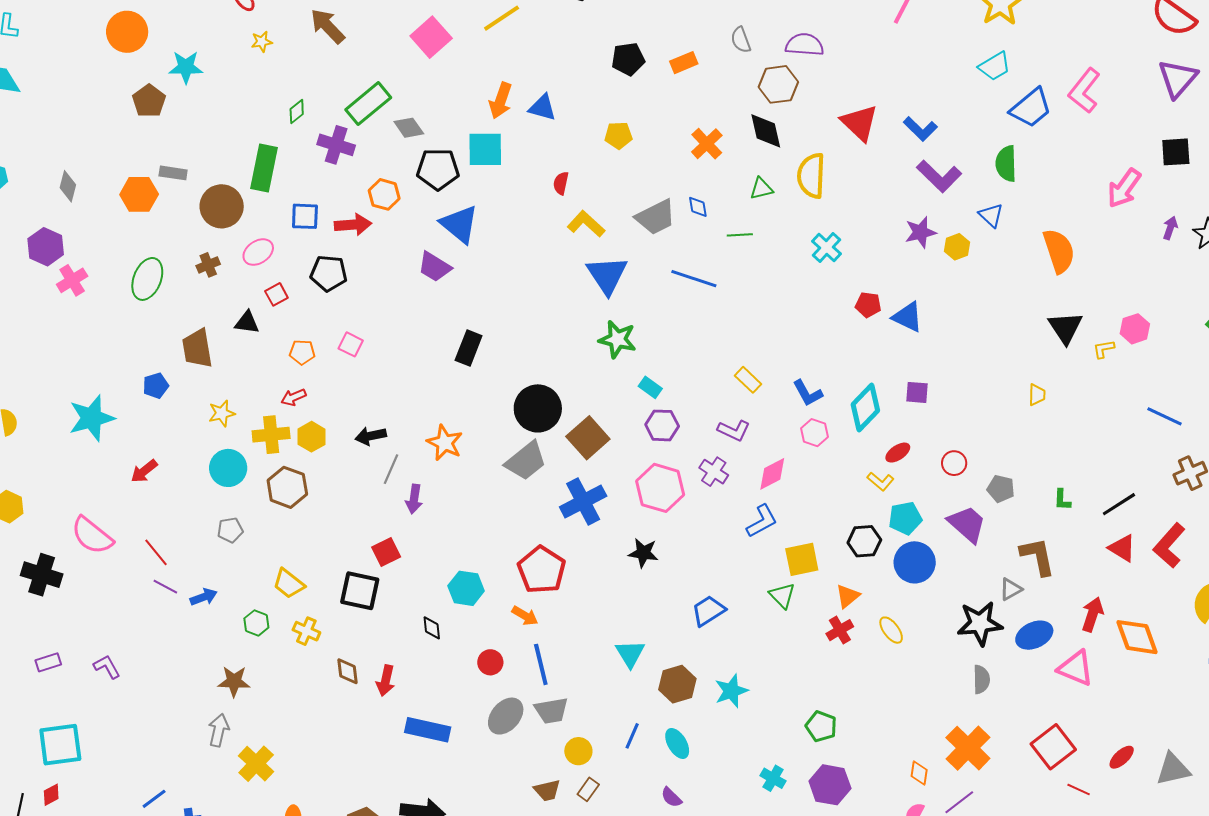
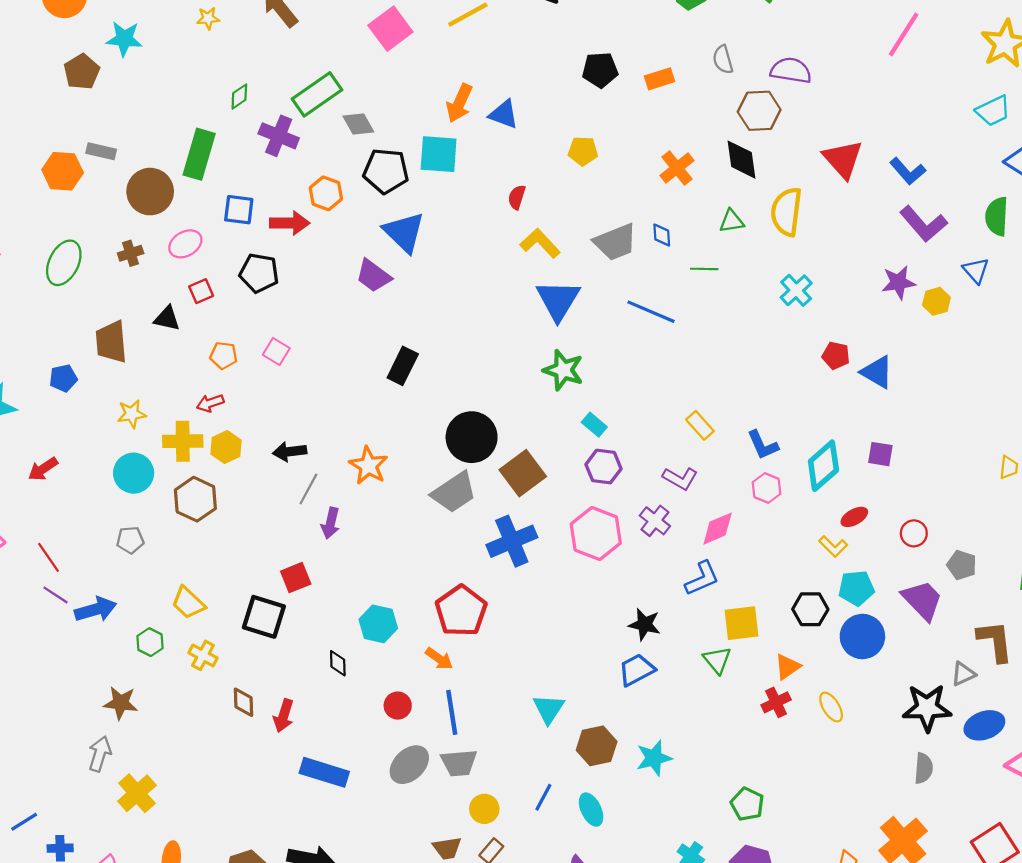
black star: (643, 553) -> (645, 624), moved
blue arrow: (204, 597) -> (96, 609), size x1.4

